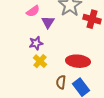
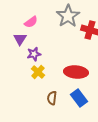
purple triangle: (48, 22) -> (20, 39), moved
brown semicircle: (61, 82) -> (52, 98), moved

